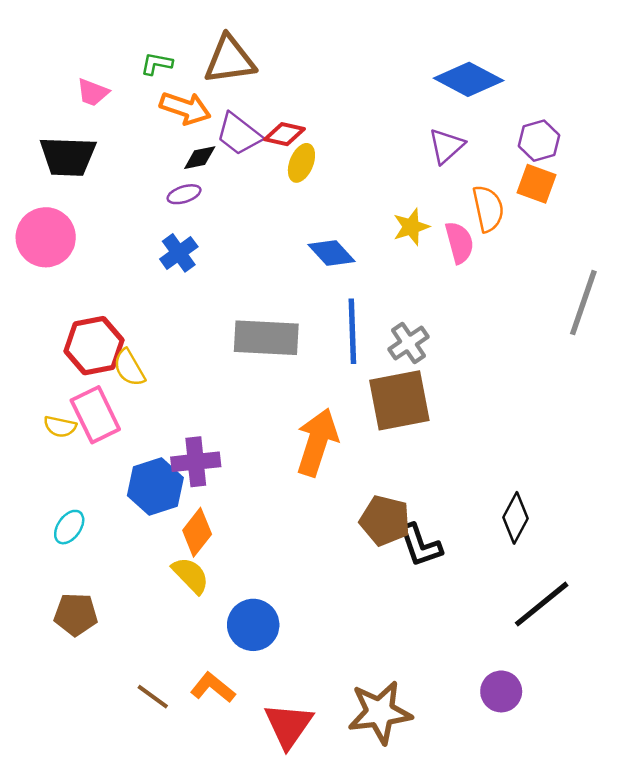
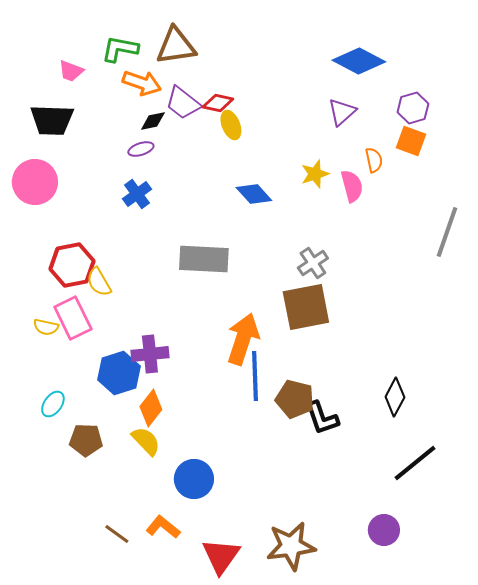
green L-shape: (157, 64) -> (120, 49), size x1.5
yellow ellipse: (301, 163) -> (231, 125), turned -44
orange semicircle: (488, 209) -> (374, 160), size x0.7
blue line: (352, 331) -> (255, 376), moved
brown pentagon: (76, 614) -> (86, 440), moved

